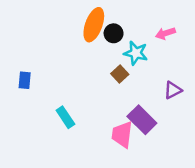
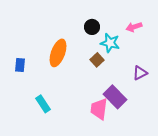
orange ellipse: (94, 25) -> (58, 53), moved
cyan rectangle: (65, 117) -> (43, 104), moved

